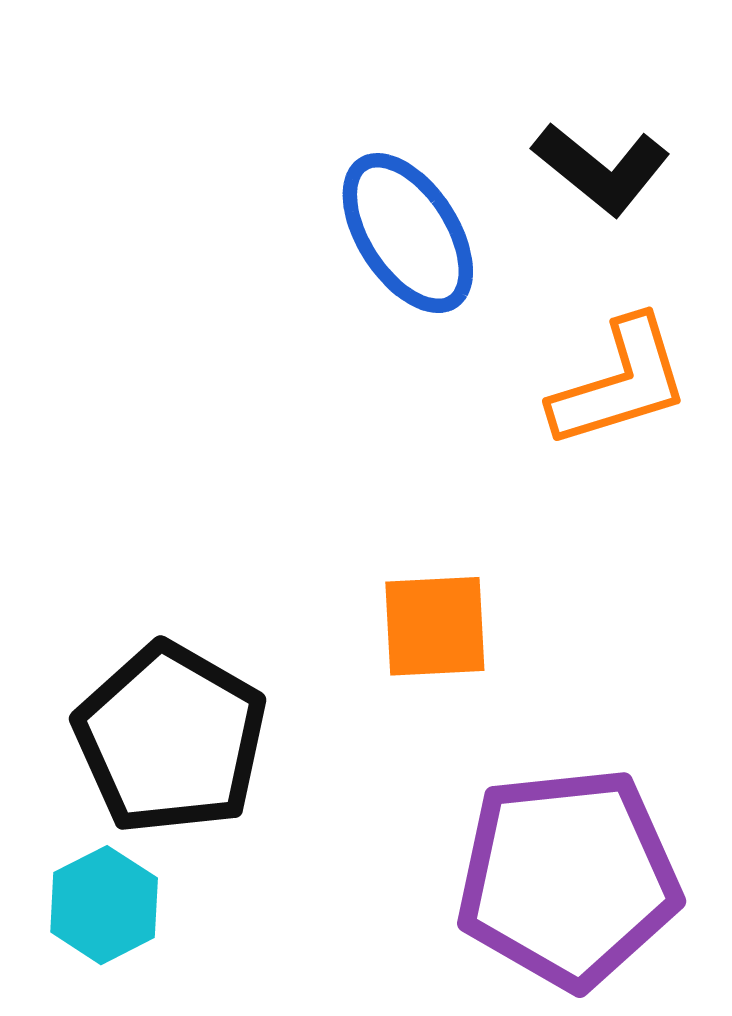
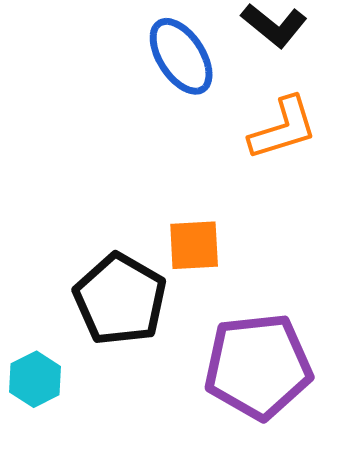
black pentagon: (171, 739) -> (120, 299), moved

